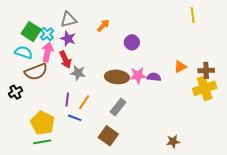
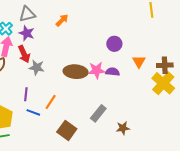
purple circle: (132, 42) -> (114, 44), moved
orange triangle: (180, 67) -> (139, 62), turned -32
yellow cross: (205, 88) -> (163, 83), turned -30
orange line: (84, 102) -> (51, 102), moved
gray rectangle: (118, 107) -> (98, 113), moved
brown star: (173, 142) -> (123, 128), moved

